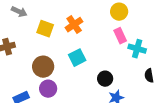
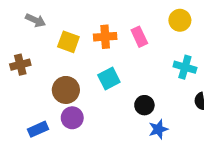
yellow circle: (119, 12) -> (180, 20), moved
orange cross: (74, 25) -> (105, 37), turned 30
pink rectangle: (120, 36) -> (139, 37), moved

